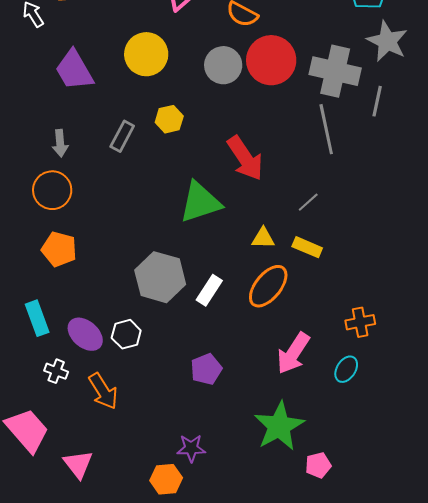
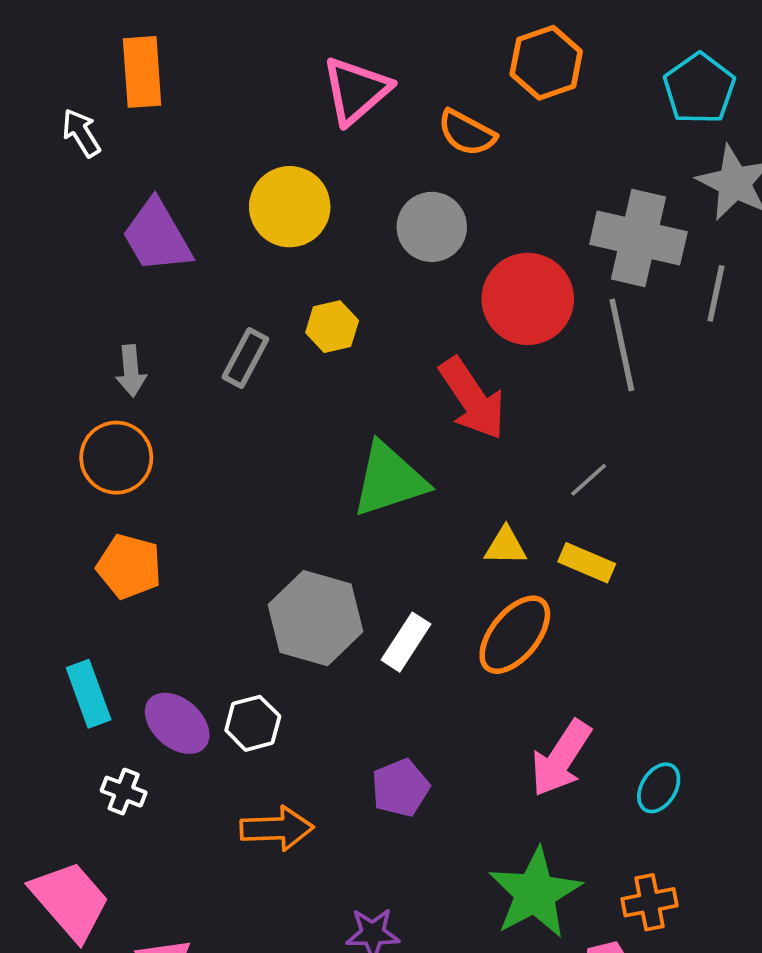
red circle: (271, 60) -> (528, 299), moved
orange cross: (360, 322) -> (649, 902), moved
orange arrow: (103, 391) -> (277, 828), moved, turned -60

